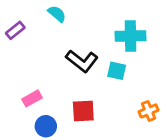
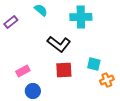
cyan cross: (131, 36) -> (81, 17), moved
cyan square: (117, 71) -> (94, 64), moved
red square: (83, 111) -> (64, 70), moved

